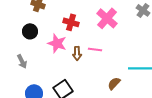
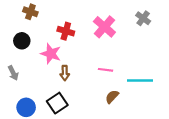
pink line: (95, 49) -> (106, 70), moved
brown arrow: (77, 53) -> (65, 73), moved

